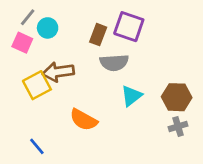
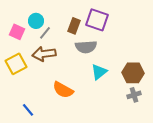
gray line: (28, 17) -> (45, 33), moved
yellow square: (37, 85) -> (16, 64), moved

